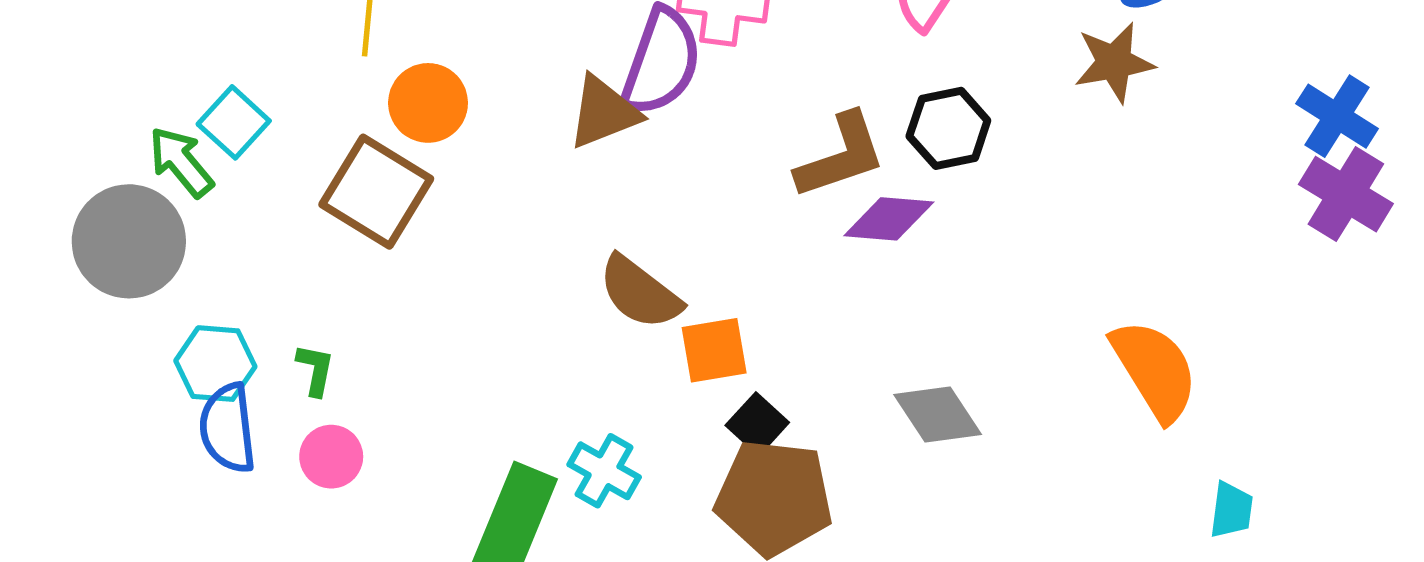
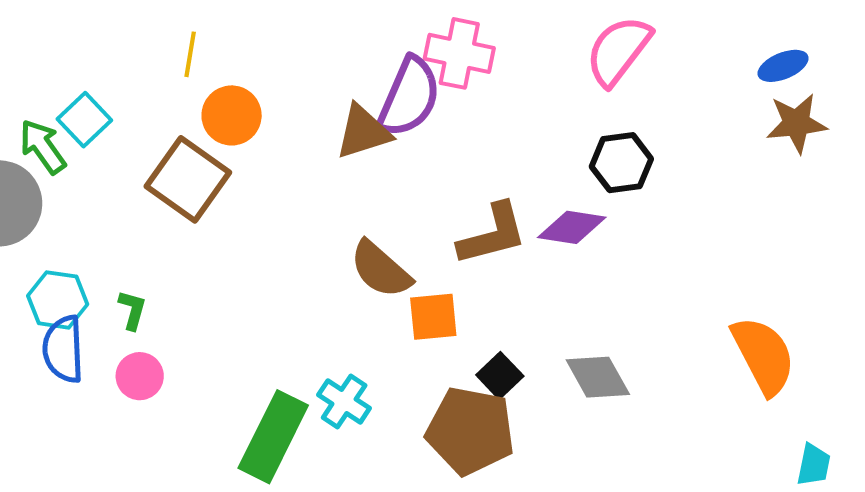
brown star: (1114, 62) -> (797, 123), moved
brown L-shape: (841, 156) -> (493, 234), moved
black square: (757, 424) -> (500, 376), moved

